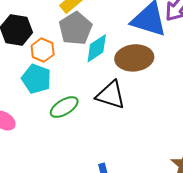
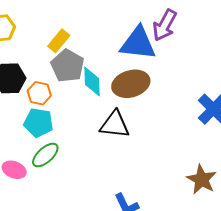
cyan diamond: (97, 48) -> (92, 81), turned -48
green ellipse: (64, 107) -> (45, 155), moved

